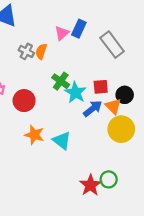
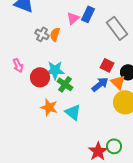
green cross: (61, 81) -> (65, 84), moved
red square: (101, 87) -> (107, 65), turned 32
cyan star: (75, 93) -> (55, 70), moved, turned -30

